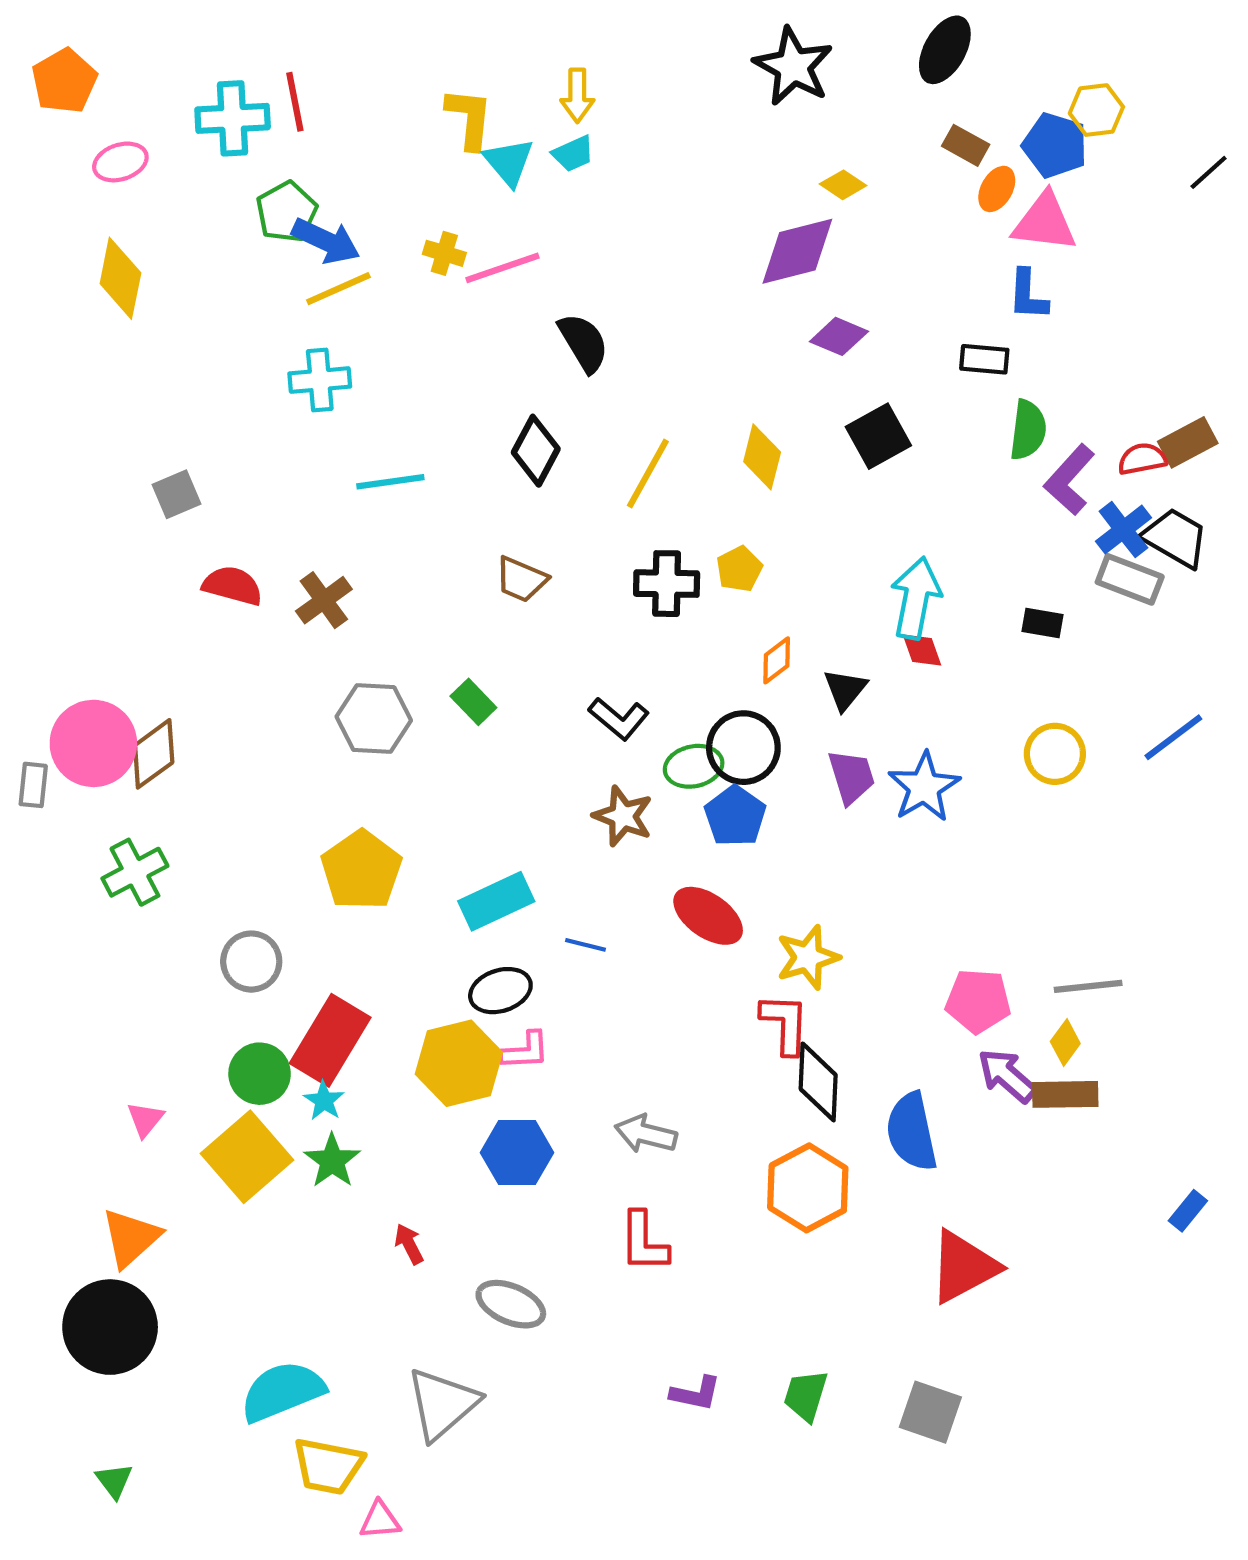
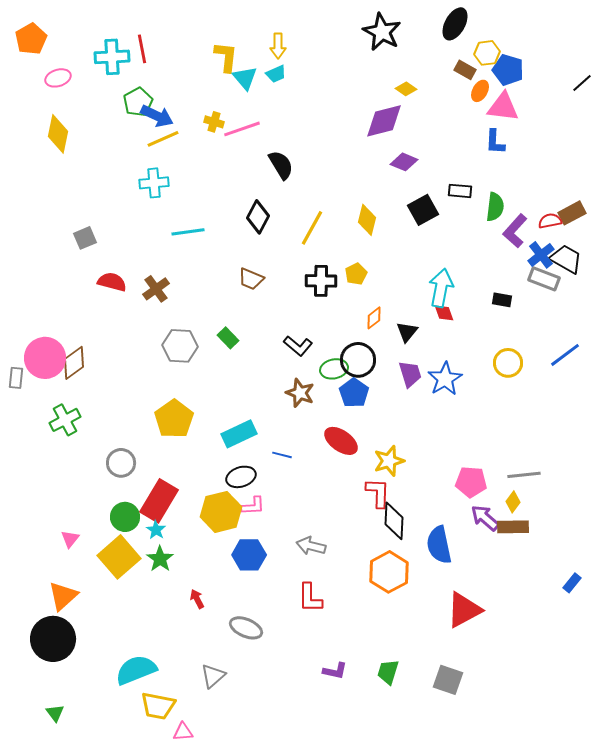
yellow hexagon: (1096, 110) -> (487, 53), moved
black rectangle: (984, 359) -> (460, 191), moved
gray triangle: (442, 1404) -> (213, 676), size x0.7

